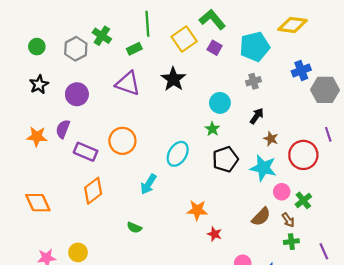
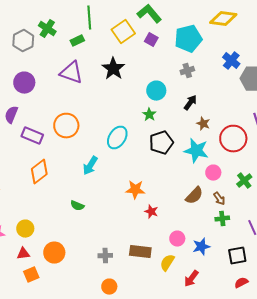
blue cross: (301, 70) -> (231, 61), turned -30
green cross: (303, 200) -> (244, 181), moved

